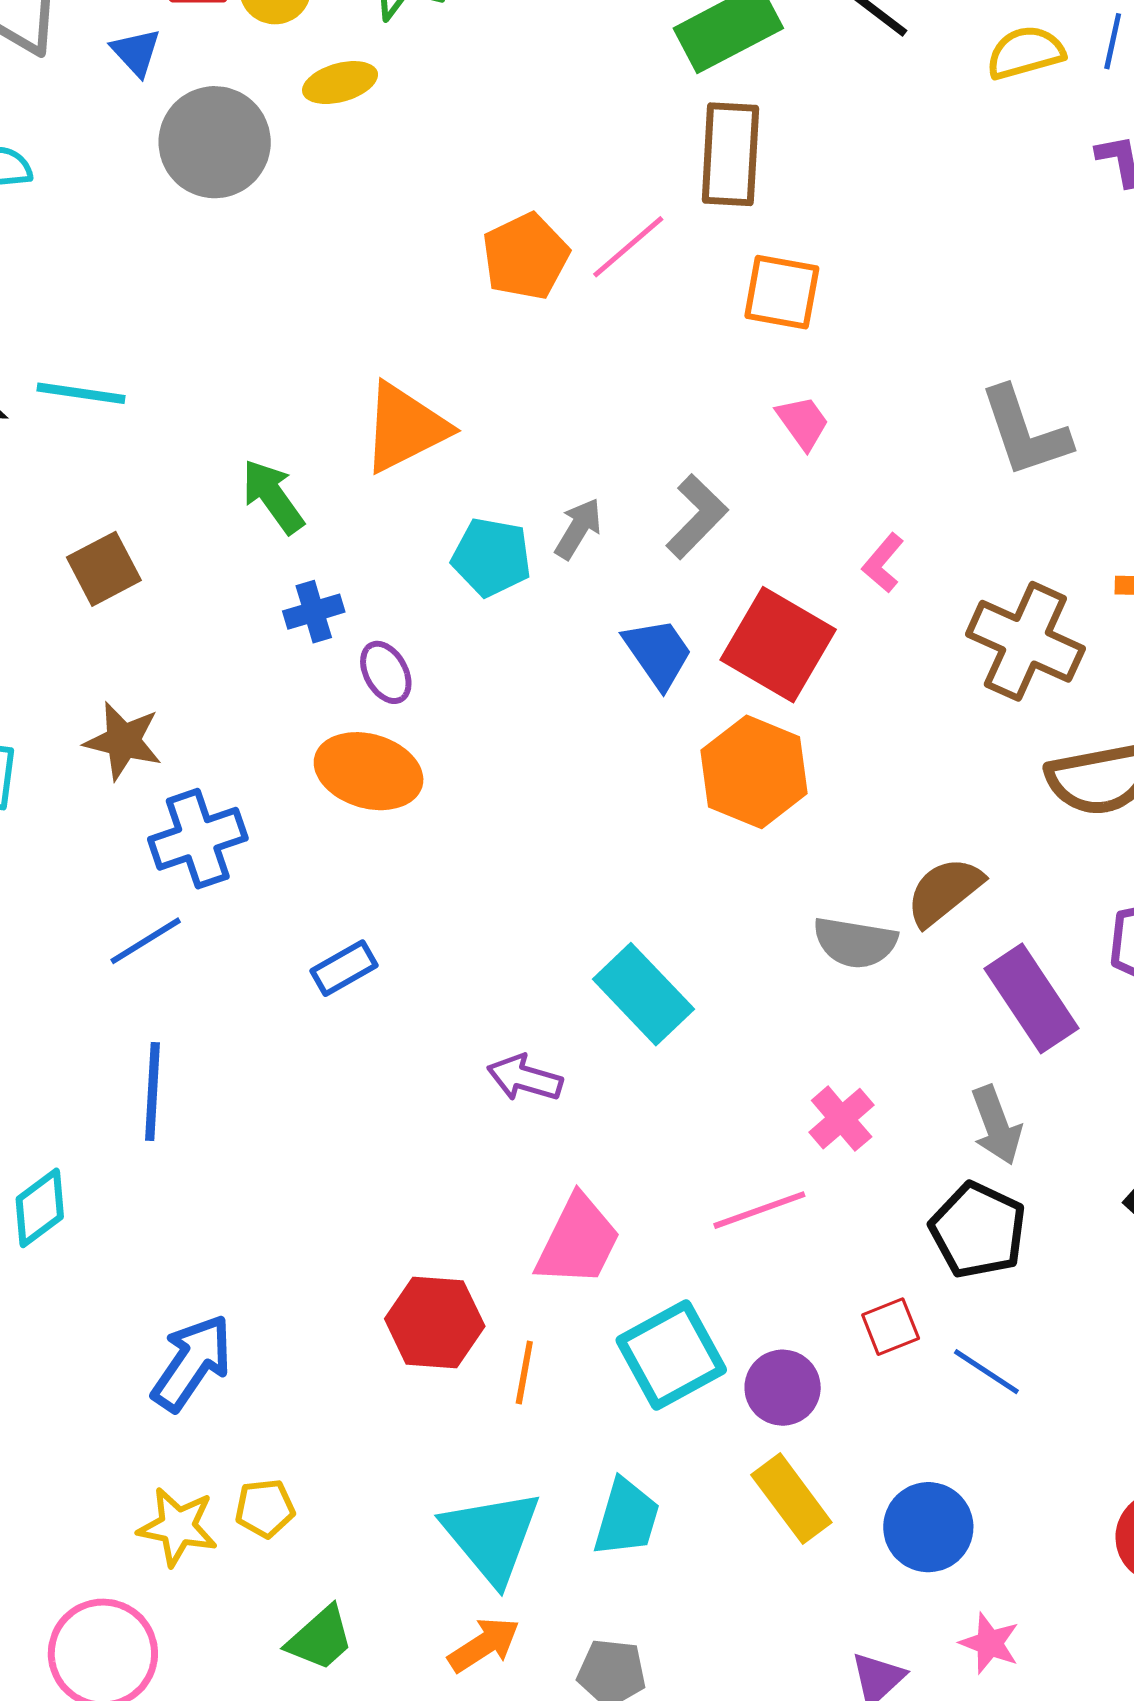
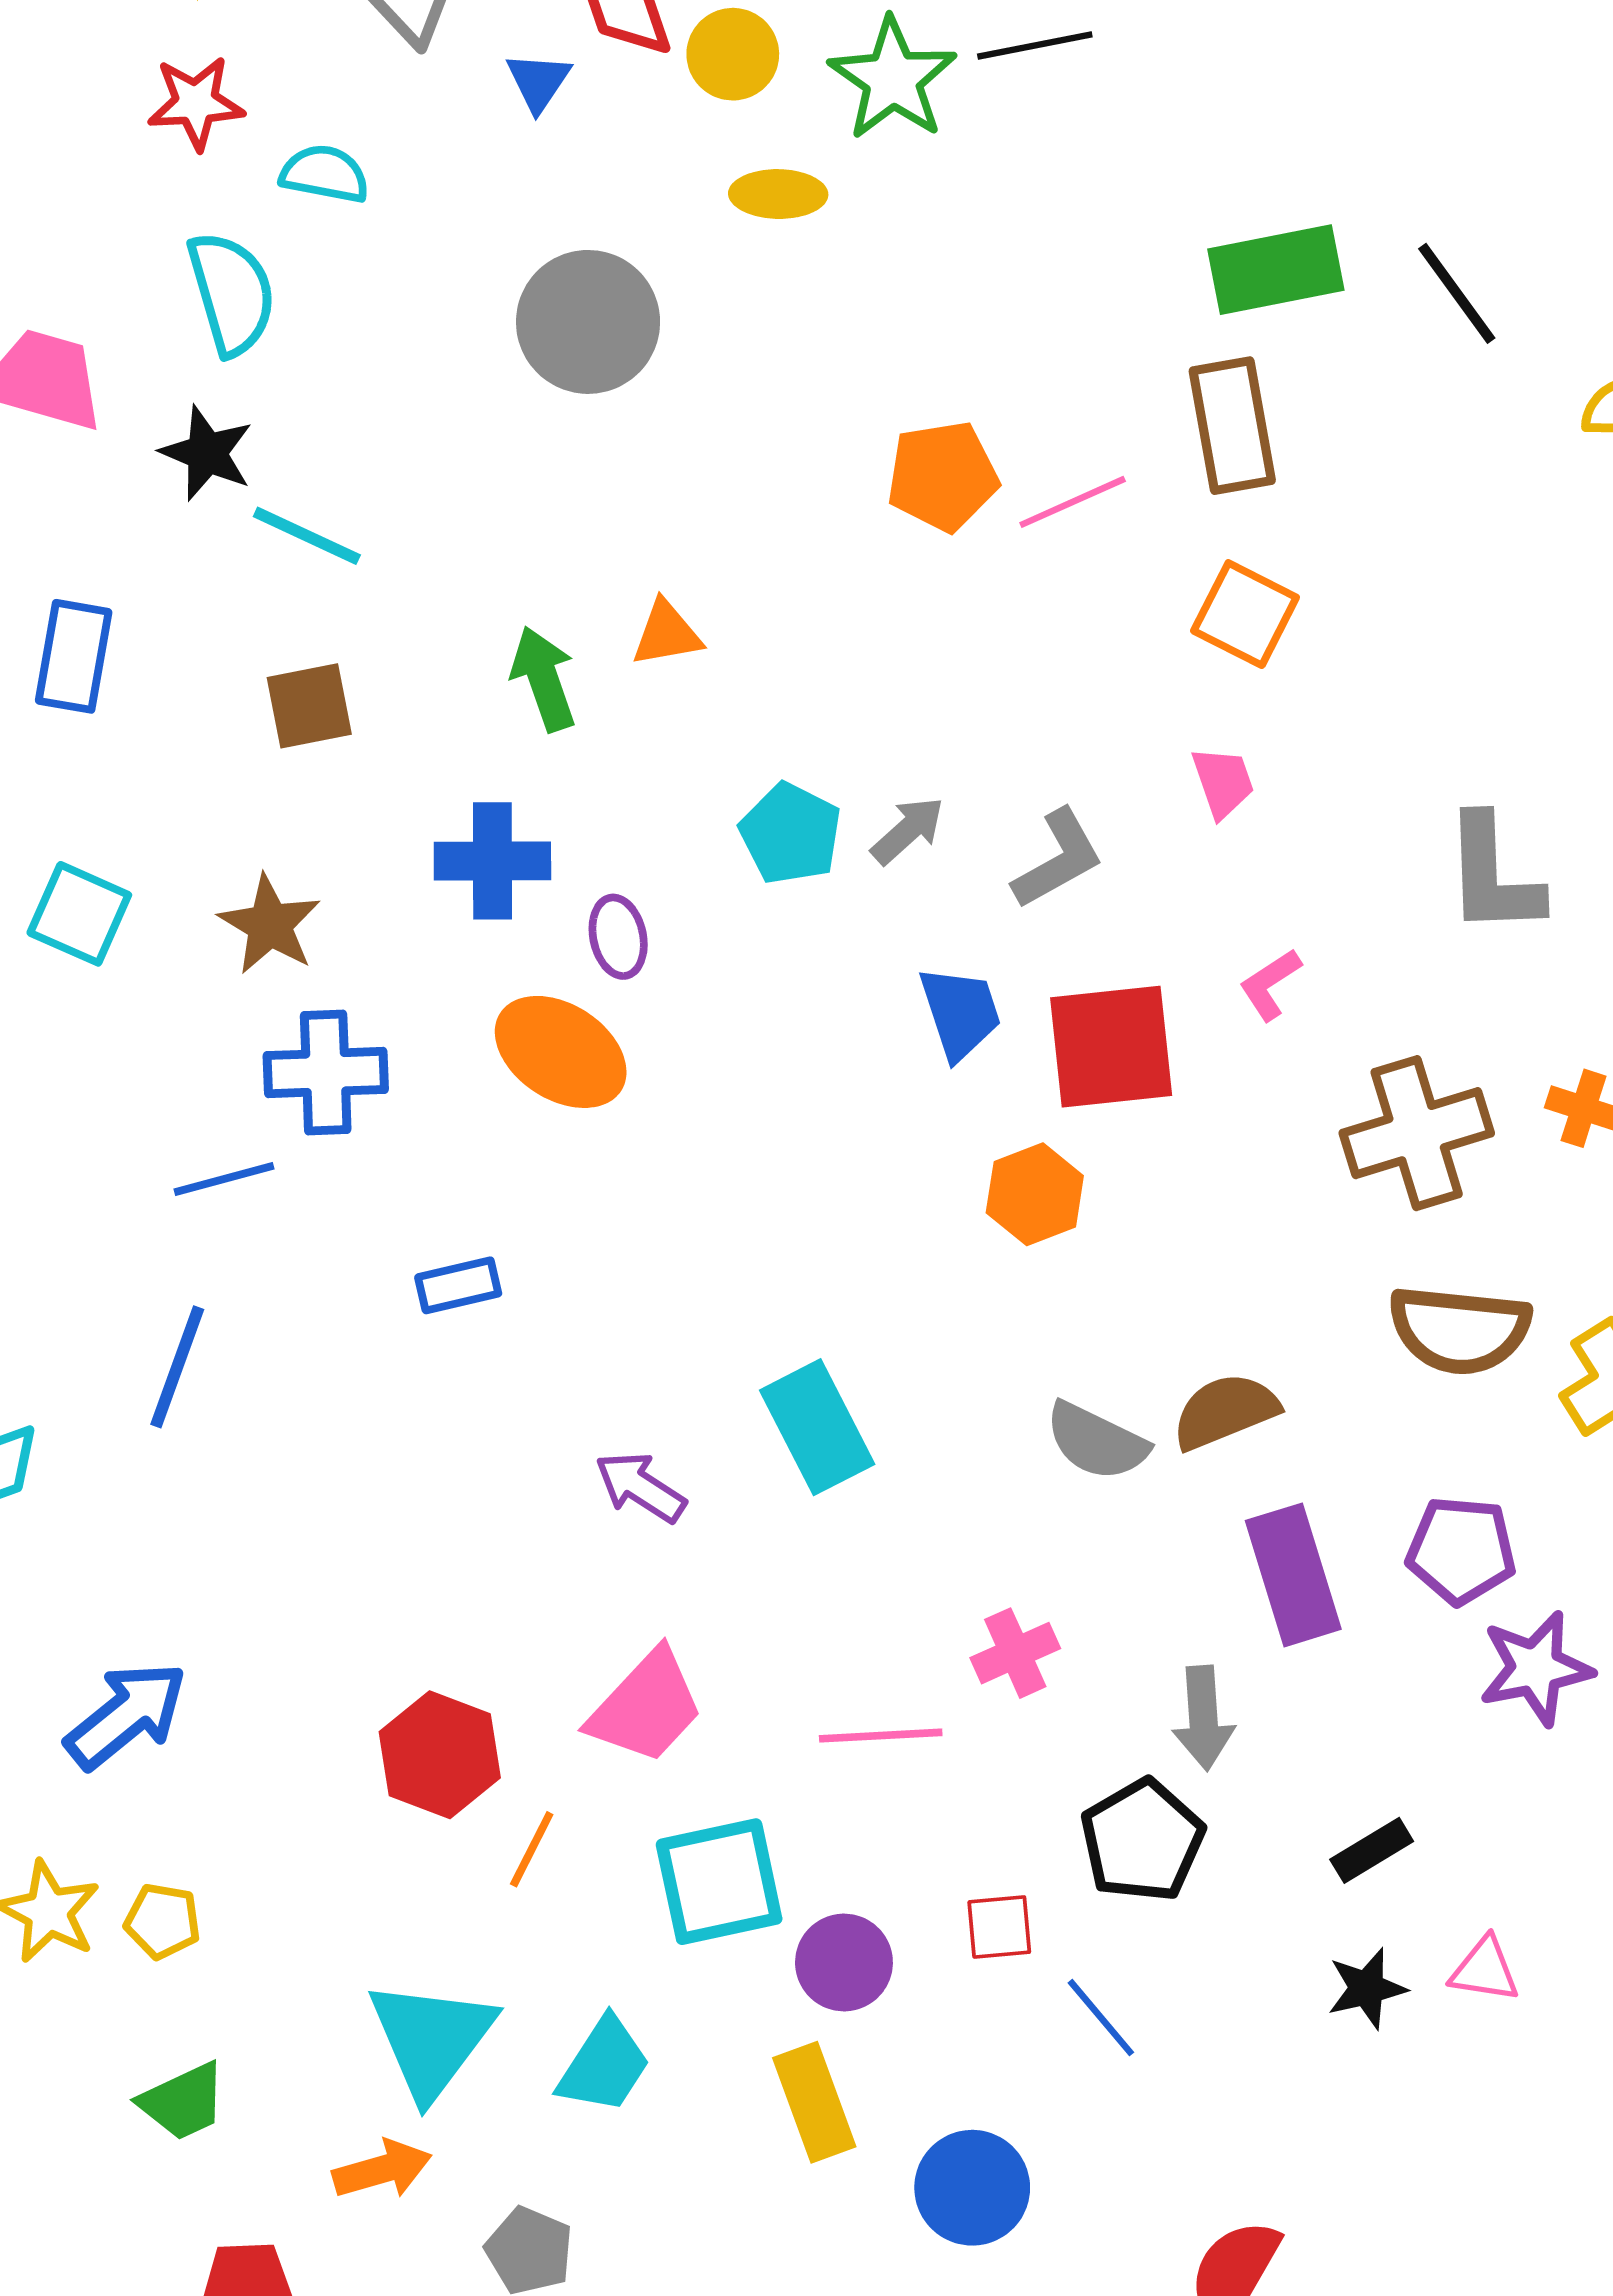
gray circle: (215, 142) -> (588, 322), moved
brown rectangle: (730, 154) -> (1232, 426), turned -30
cyan line: (81, 393) -> (307, 536), moved
orange triangle: (405, 428) -> (667, 634), moved, size x0.6
blue cross: (314, 612) -> (492, 861), moved, size x1.5
brown cross: (1025, 641) -> (1417, 1133), turned 32
red square: (778, 645) -> (1111, 1047), turned 37
orange hexagon: (754, 772) -> (1035, 1194), size x0.7

